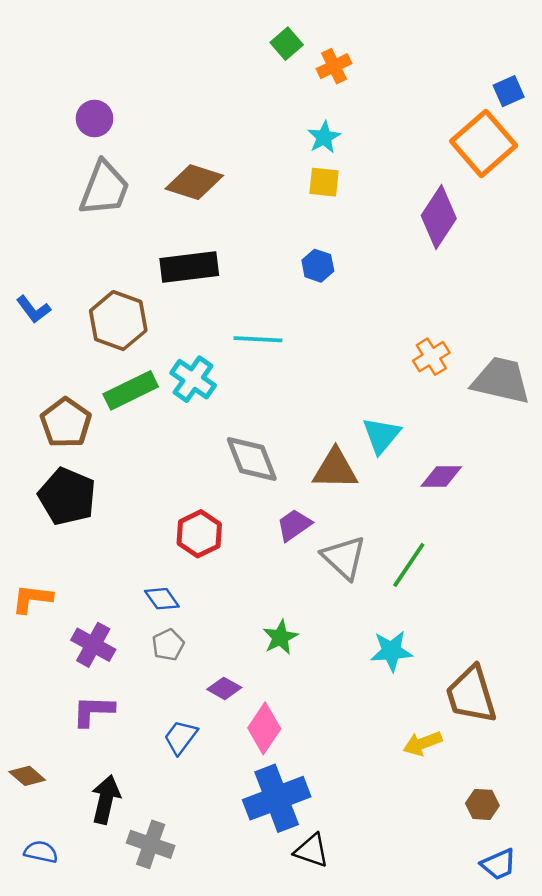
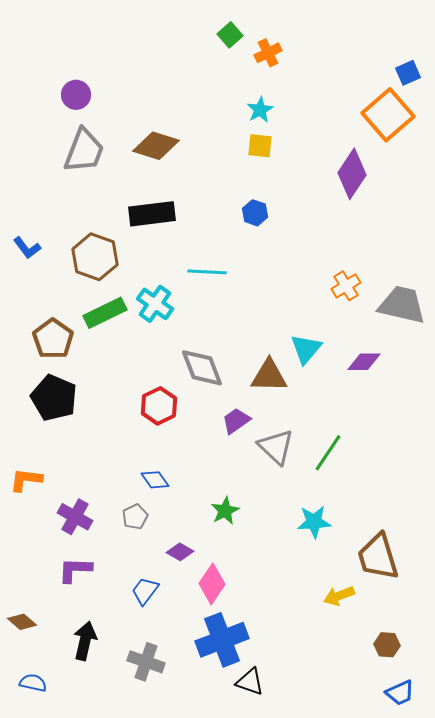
purple diamond: (441, 476) -> (364, 362), moved
red hexagon: (199, 534) -> (159, 406), moved
blue diamond: (162, 599) -> (155, 480), moved
gray cross: (151, 844) -> (146, 662), moved

